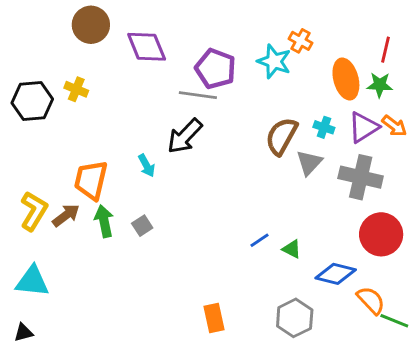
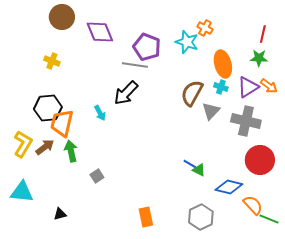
orange ellipse: (346, 79) -> (223, 64), moved
black hexagon: (32, 101) -> (48, 108), moved
gray square: (142, 226) -> (97, 176), moved
blue line: (259, 240) -> (190, 164), moved, turned 64
black triangle: (23, 333) -> (60, 214), moved

